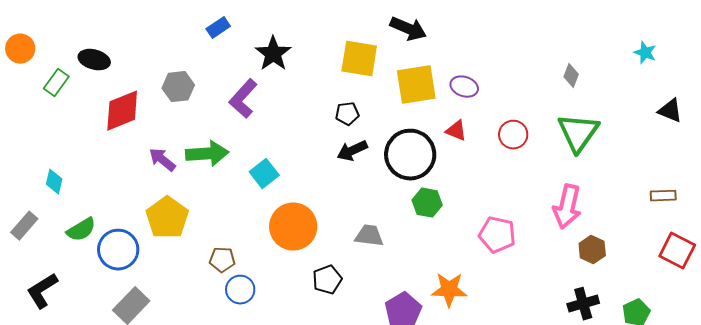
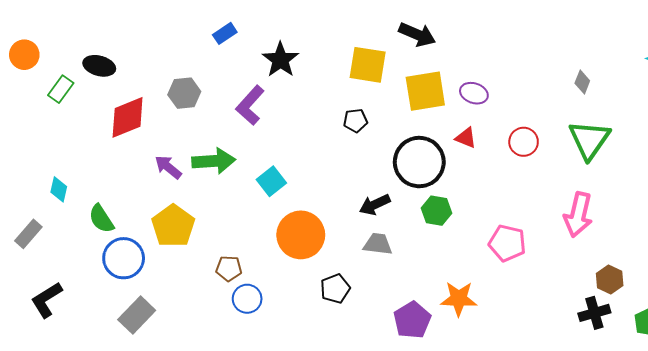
black arrow: (352, 151) -> (375, 205), moved
green semicircle: (81, 230) -> (101, 219), moved, turned 88
brown hexagon: (592, 250) -> (610, 280), moved

